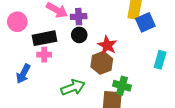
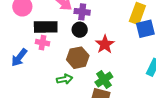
brown hexagon: (102, 63) -> (78, 58), moved
green cross: (122, 86) -> (104, 80), moved, turned 30
green arrow: (73, 87) -> (65, 79), size x0.7

